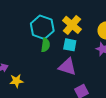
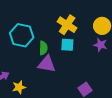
cyan hexagon: (42, 27) -> (22, 35), moved
purple triangle: (67, 67) -> (47, 64), moved

